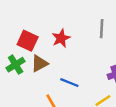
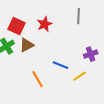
blue line: (69, 83) -> (61, 65), moved

